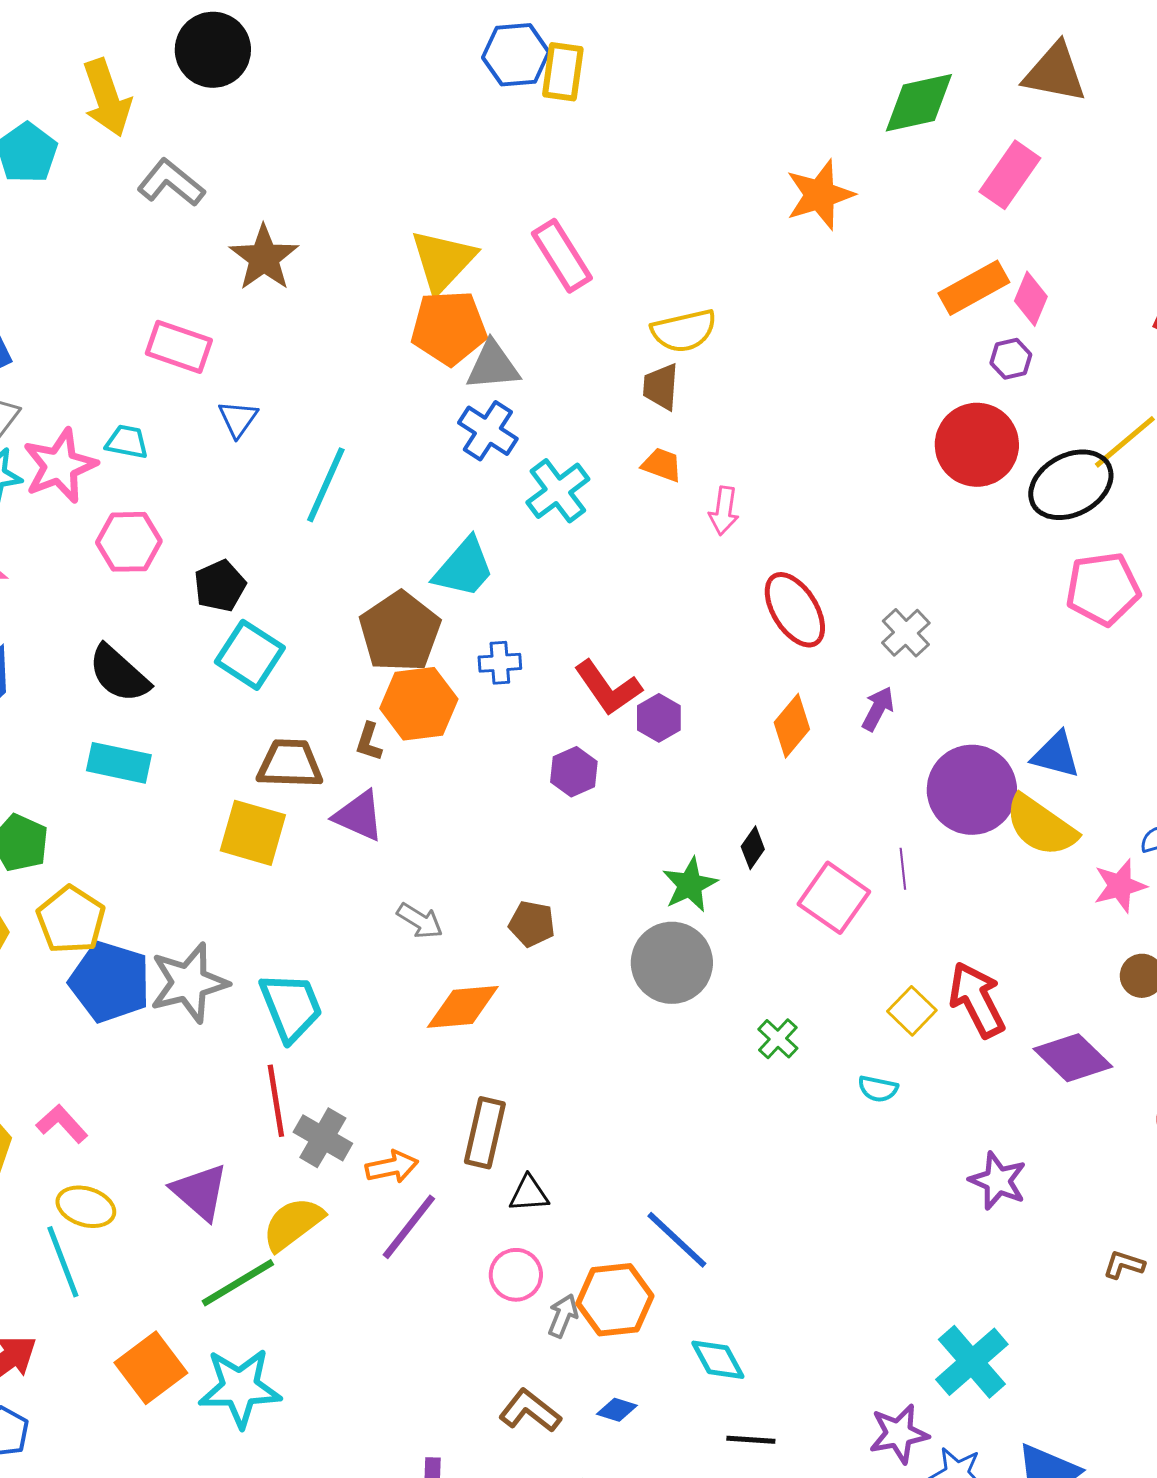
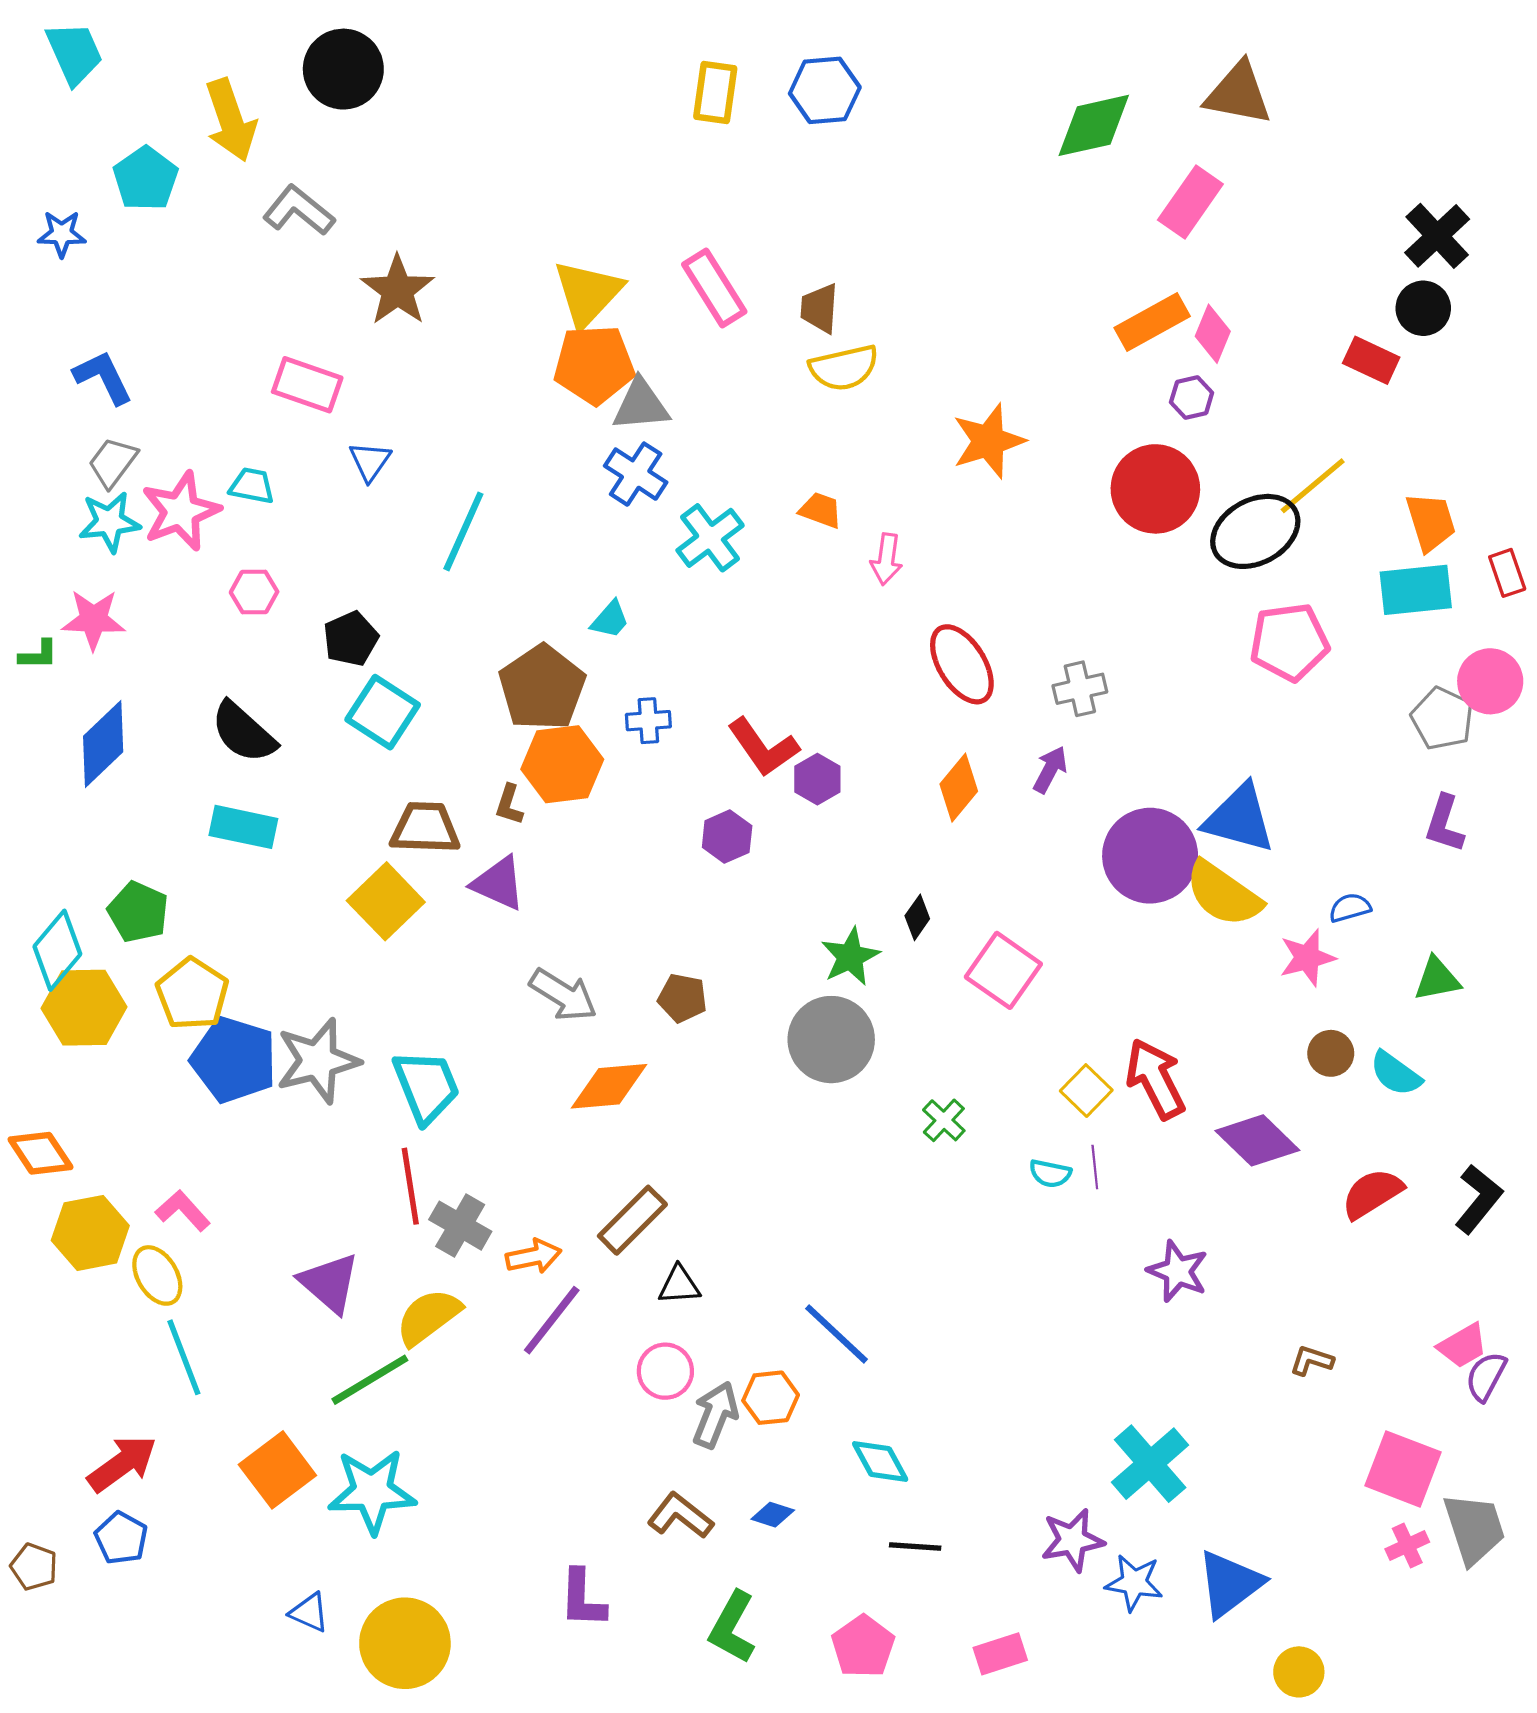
blue hexagon: (516, 55) -> (825, 90), moved
orange star: (820, 195) -> (988, 441), moved
brown trapezoid: (661, 387) -> (819, 308), moved
pink hexagon: (129, 542) -> (254, 592), size x0.7
cyan trapezoid: (464, 568) -> (610, 620), size x0.6
gray cross: (906, 633) -> (1080, 689), turned 30
blue triangle: (1056, 755) -> (1239, 818), size x1.4
yellow square: (253, 833) -> (386, 901), turned 30
purple line: (903, 869) -> (1095, 1167), moved
gray arrow: (420, 921) -> (563, 995), size x1.4
brown rectangle: (485, 1133) -> (632, 1220), turned 32
yellow ellipse: (86, 1207) -> (157, 1275), moved, turned 42
orange hexagon: (615, 1300) -> (771, 1398), size x0.7
gray arrow: (563, 1316) -> (715, 1415), size x1.4

